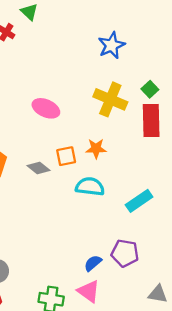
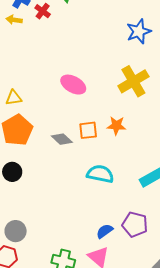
yellow cross: (110, 99) -> (133, 81), turned 32
cyan semicircle: (90, 187) -> (100, 174), moved

